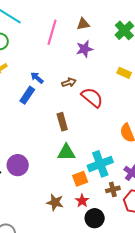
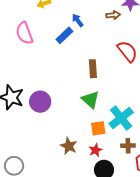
brown arrow: (69, 82) -> (113, 15), moved
green triangle: (66, 152) -> (90, 100), turned 30
cyan cross: (100, 164) -> (121, 118), turned -30

